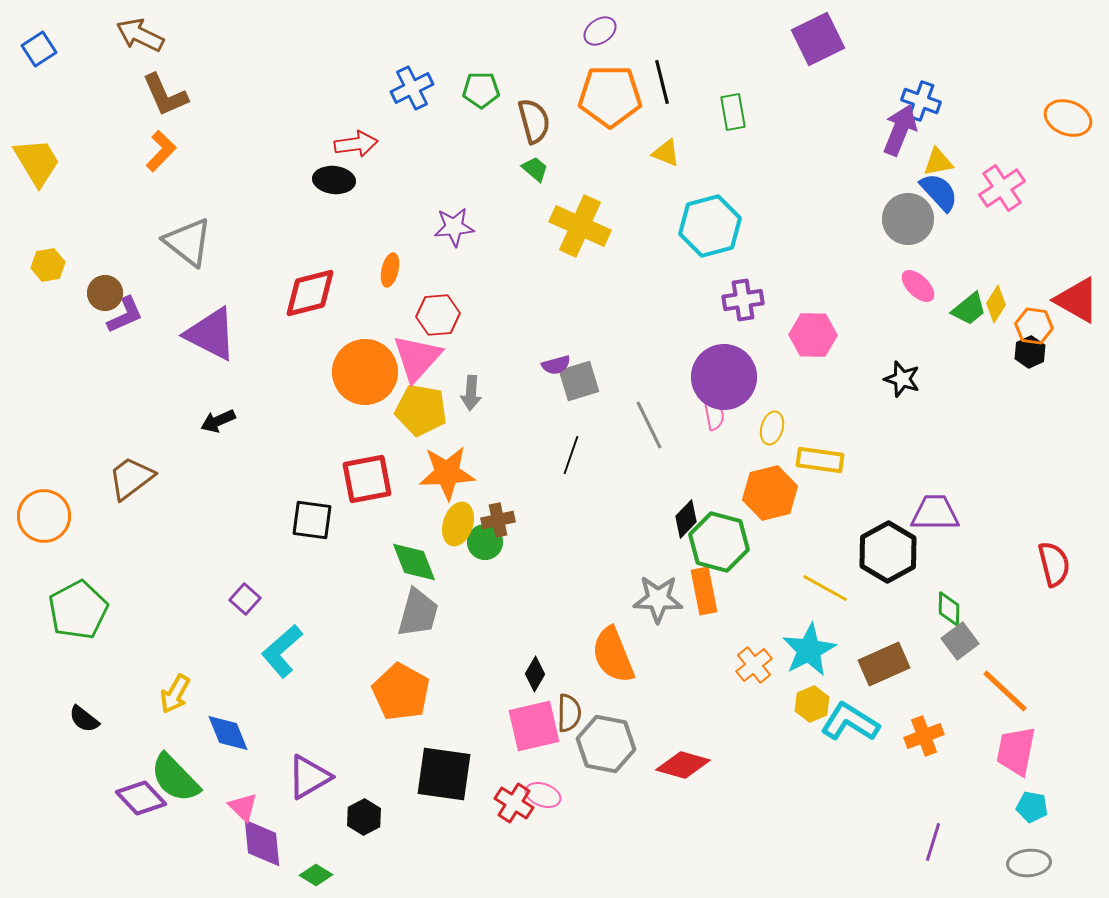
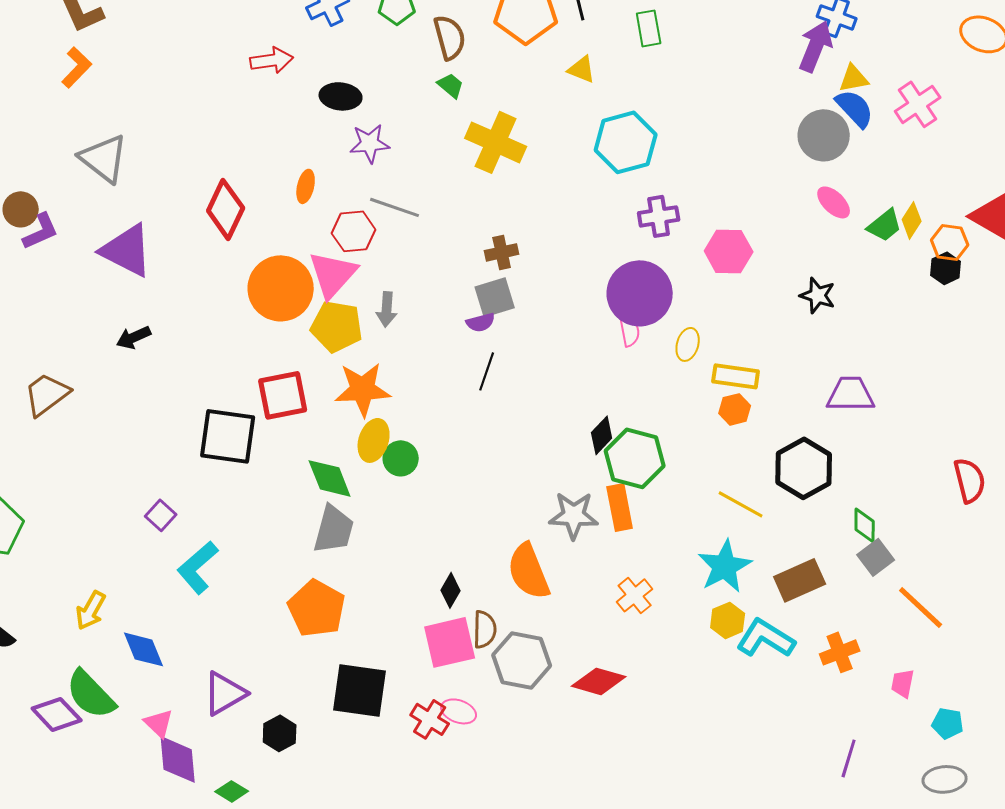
black ellipse: (334, 180) -> (341, 96), moved
red diamond: (310, 293) -> (226, 209), turned -50
purple semicircle: (556, 365) -> (481, 322), moved
gray line: (649, 425) -> (395, 207), moved, turned -45
orange hexagon: (770, 493) -> (735, 409), moved, size x0.6
purple trapezoid: (935, 513) -> (851, 394), moved
black square: (312, 520) -> (228, 436), size x1.4
brown cross: (498, 520) -> (502, 252), moved
orange cross: (754, 665) -> (635, 595), moved
pink trapezoid: (1016, 751) -> (903, 683), moved, size x0.6

